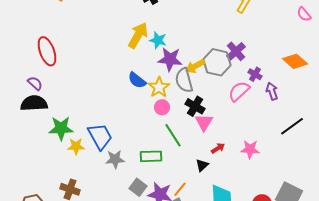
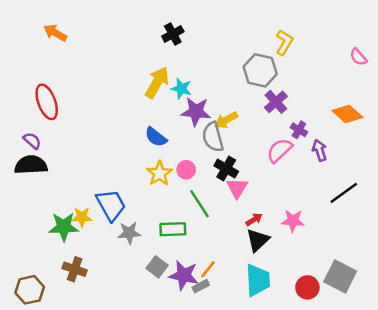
gray hexagon: (217, 62) -> (260, 70), moved
yellow star: (159, 87) -> (159, 173), moved
green star: (61, 128) -> (64, 227), moved
black triangle: (202, 165) -> (258, 240), moved, size x1.5

